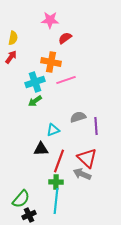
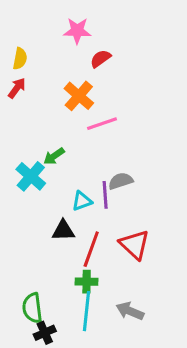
orange cross: (51, 62) -> (79, 96), turned 30
cyan cross: (35, 82) -> (31, 176), moved, turned -30
purple line: (96, 126) -> (105, 195), moved
gray arrow: (82, 174) -> (130, 311), moved
green semicircle: (21, 199) -> (32, 308), turned 132

